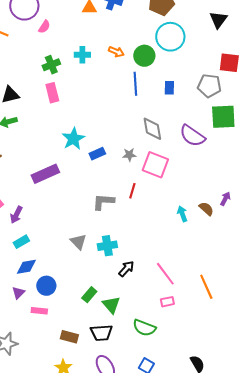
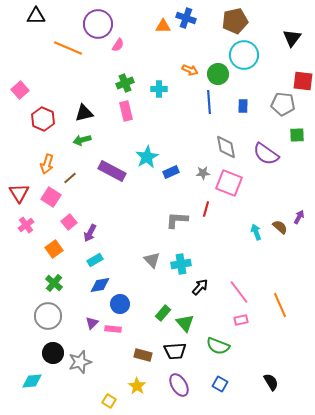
cyan cross: (82, 55) -> (159, 89), moved
green square: (223, 117) -> (297, 135), size x0.6
purple rectangle: (45, 174) -> (112, 171), moved, turned 52
purple triangle: (18, 293) -> (92, 323), moved

